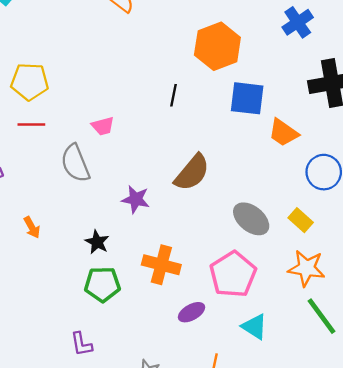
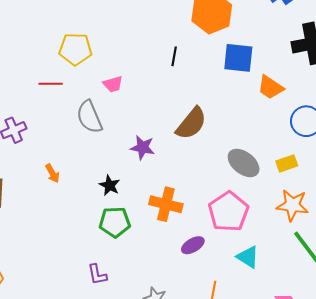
yellow pentagon: (30, 82) -> (75, 49), moved
yellow rectangle: (301, 220) -> (287, 163), turned -60

